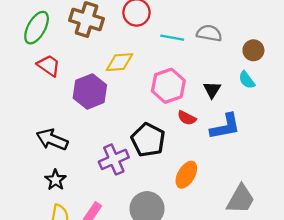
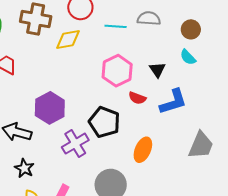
yellow diamond: (120, 62) -> (68, 39), moved
purple hexagon: (90, 91) -> (50, 108), moved
gray trapezoid: (241, 199) -> (201, 145), moved

